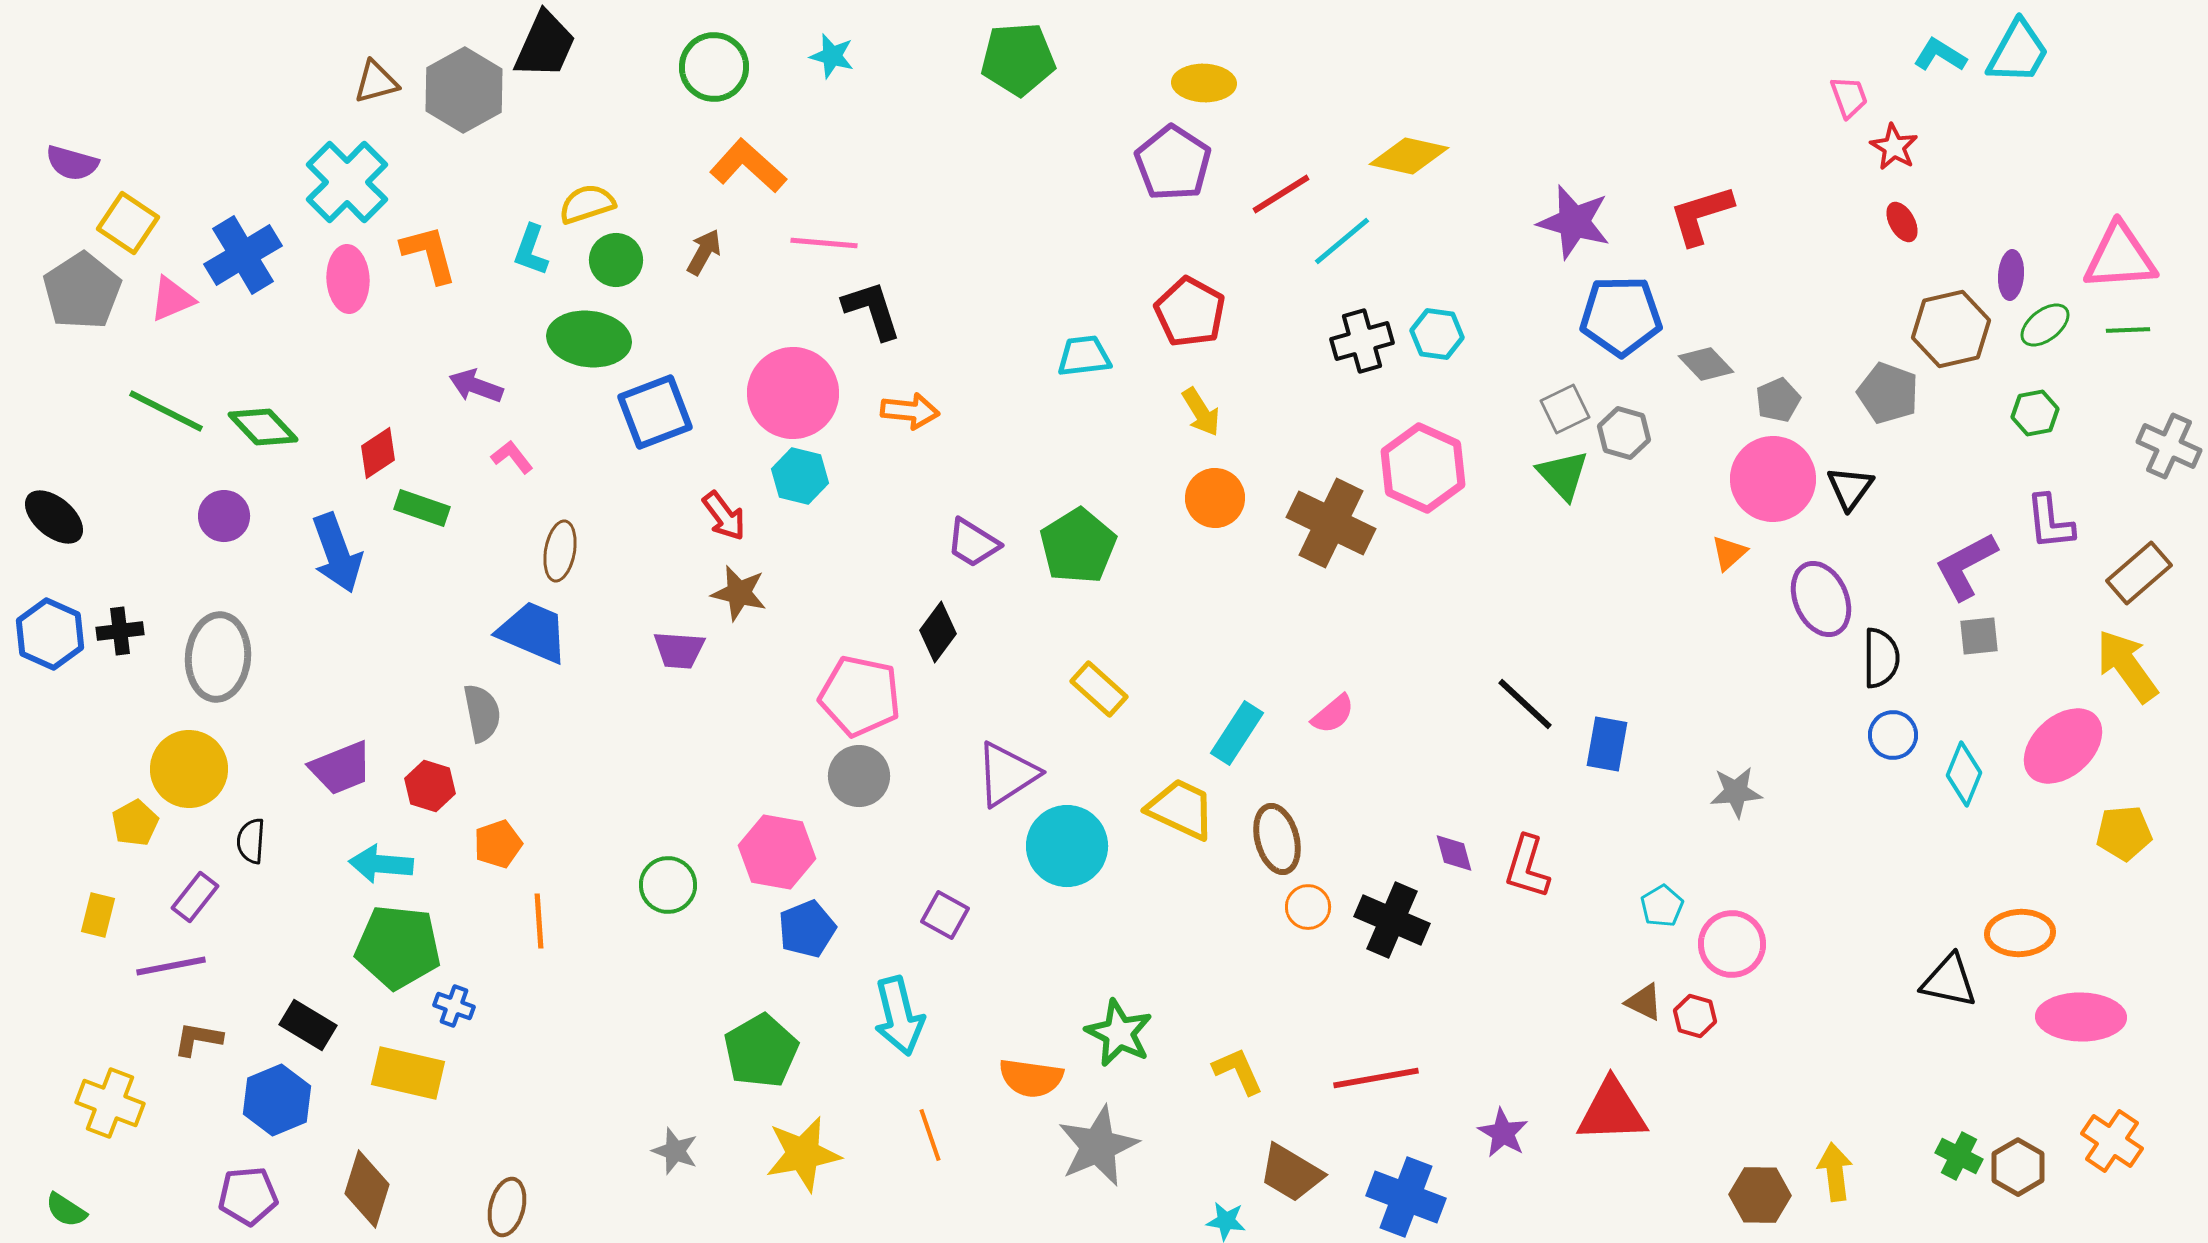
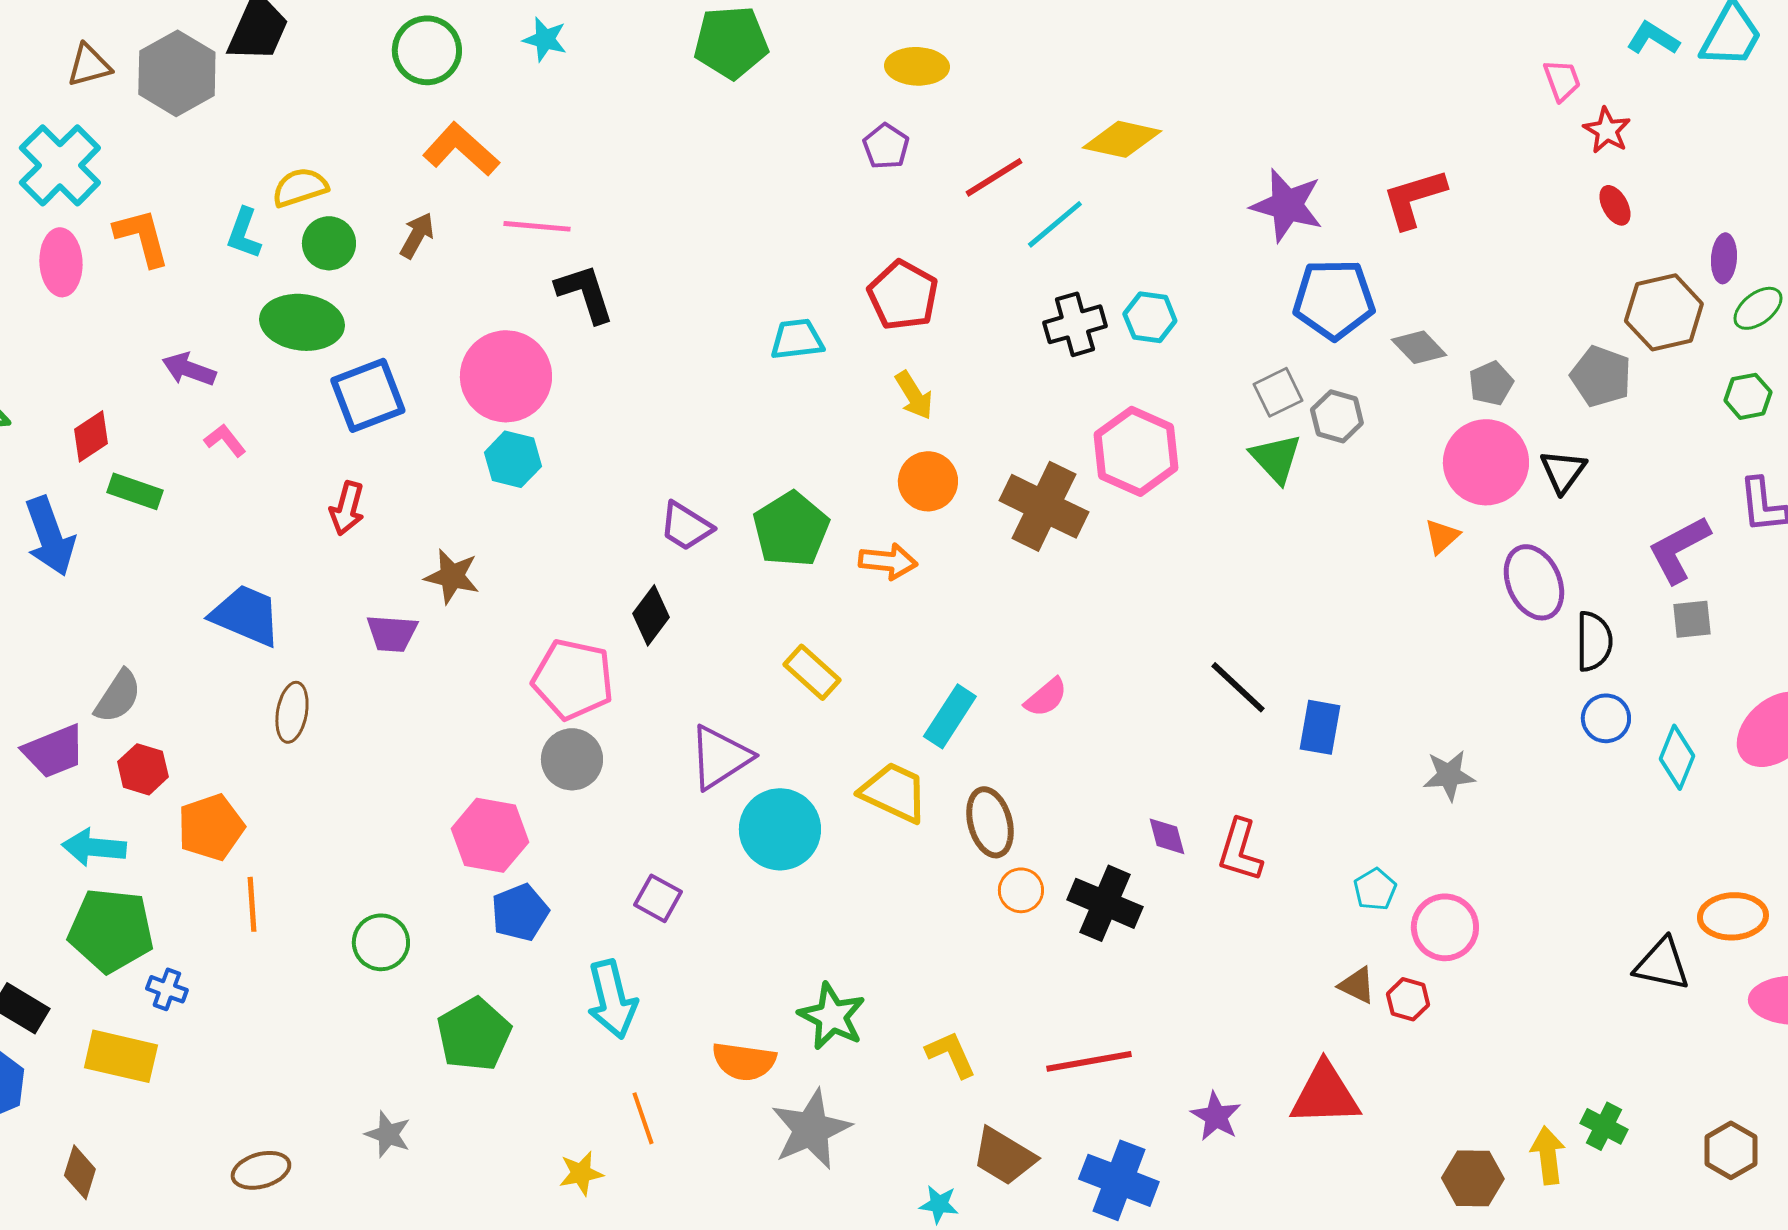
purple pentagon: (1173, 163) -> (886, 146), size x0.6
orange arrow: (910, 411) -> (888, 561), moved
red arrow: (724, 516) -> (347, 508), moved, turned 52
brown ellipse: (560, 551) -> (292, 712), moved
gray semicircle: (482, 713) -> (118, 696), moved, turned 44
orange pentagon: (498, 844) -> (211, 827), size x1.4
green circle: (668, 885) -> (381, 942), moved
yellow star: (803, 1154) -> (581, 1173), moved, size x0.6
green cross: (1959, 1156) -> (1604, 1126), moved
brown diamond: (367, 1189) -> (80, 1172), size x0.7
brown ellipse: (507, 1207) -> (261, 1170), moved, turned 60

